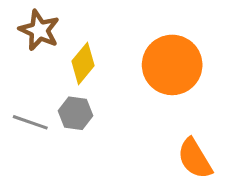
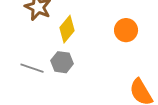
orange circle: (172, 65) -> (126, 30), size x0.6

